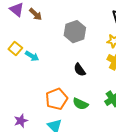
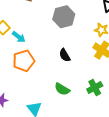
orange pentagon: (57, 99) -> (24, 61), moved

